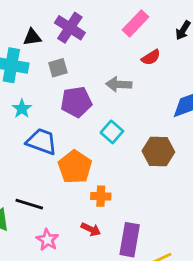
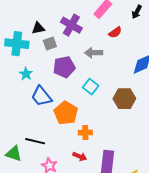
purple cross: (70, 28) -> (71, 25), moved
black triangle: (32, 37) -> (38, 28), moved
blue trapezoid: (42, 141) -> (41, 96), turned -145

